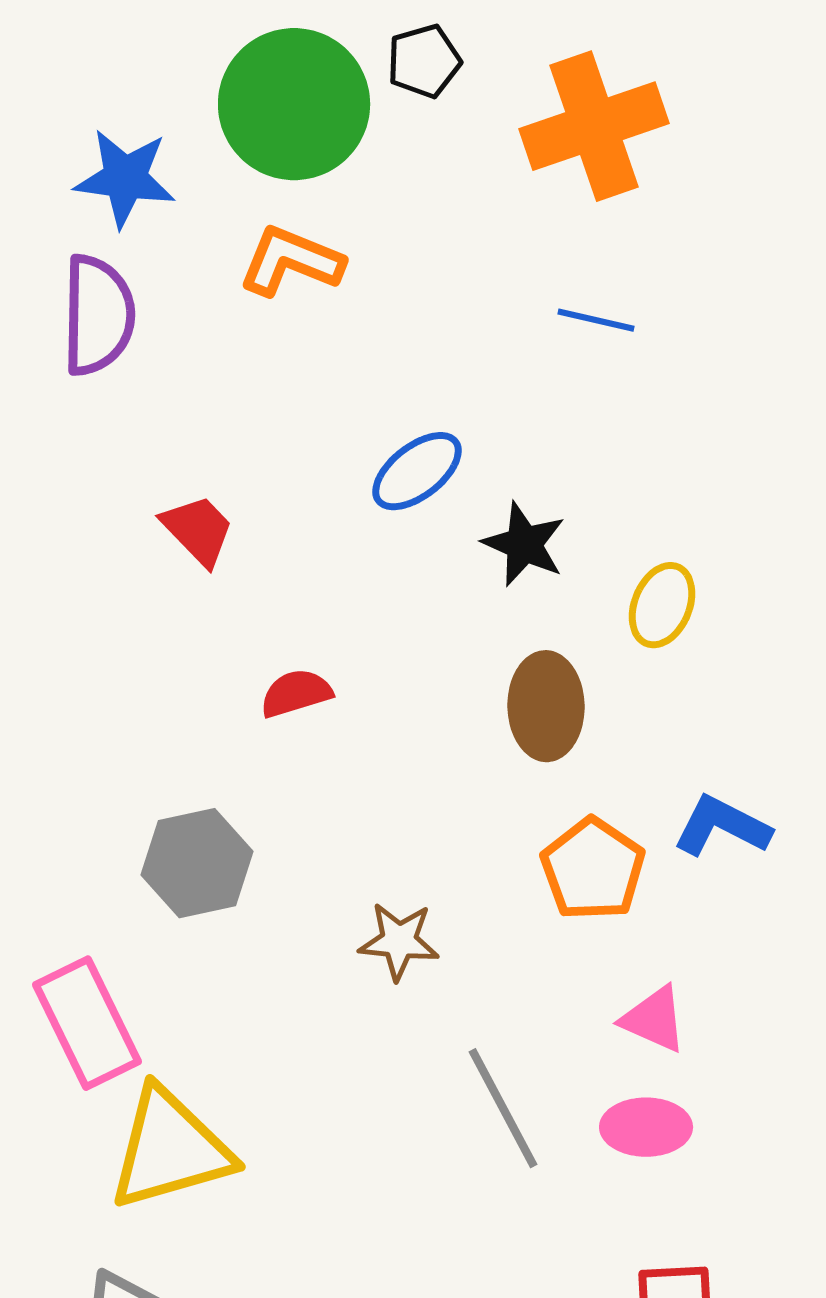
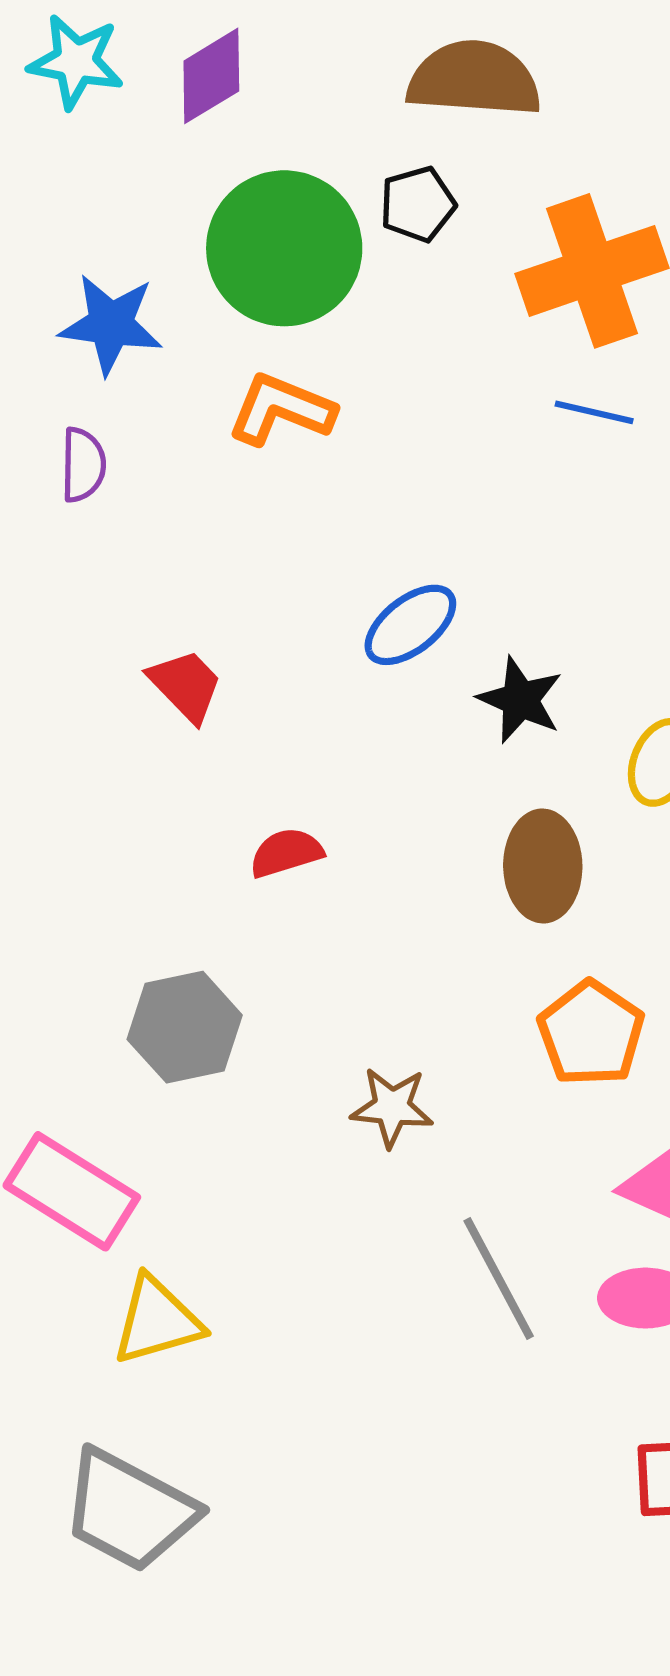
purple semicircle: (98, 315) -> (83, 465), size x0.6
blue line: (596, 320) -> (594, 412), moved
pink rectangle: (87, 1023) -> (72, 1191), turned -32
yellow triangle: (170, 1149) -> (157, 1321), size x0.7

